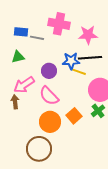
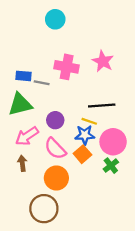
pink star: (88, 35) -> (103, 61), moved, turned 30
green triangle: (18, 57) -> (20, 104), size x1.6
blue star: (71, 61) -> (85, 135), moved
brown arrow: (15, 102) -> (22, 163), moved
orange square: (74, 116) -> (82, 154), moved

